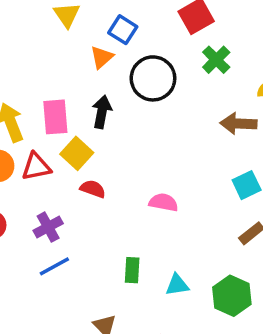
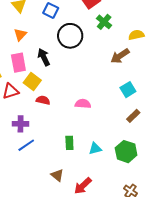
orange triangle: (102, 57) -> (20, 35), moved
black arrow: (102, 112) -> (44, 57), turned -30
brown arrow: (238, 124) -> (120, 56), turned -30
purple cross: (48, 227) -> (21, 124), turned 35

